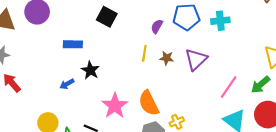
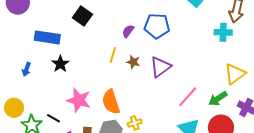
cyan cross: (220, 21) -> (223, 32), moved
blue rectangle: (73, 44) -> (47, 37), size x1.4
blue arrow: (67, 84) -> (26, 69), moved, turned -48
pink star: (115, 106) -> (79, 100), turned -30

